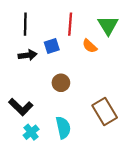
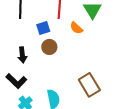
black arrow: (28, 55) -> (22, 55), moved, turned 91
brown circle: (61, 83) -> (49, 47), moved

